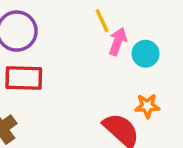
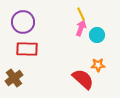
yellow line: (102, 21) -> (81, 14), moved

